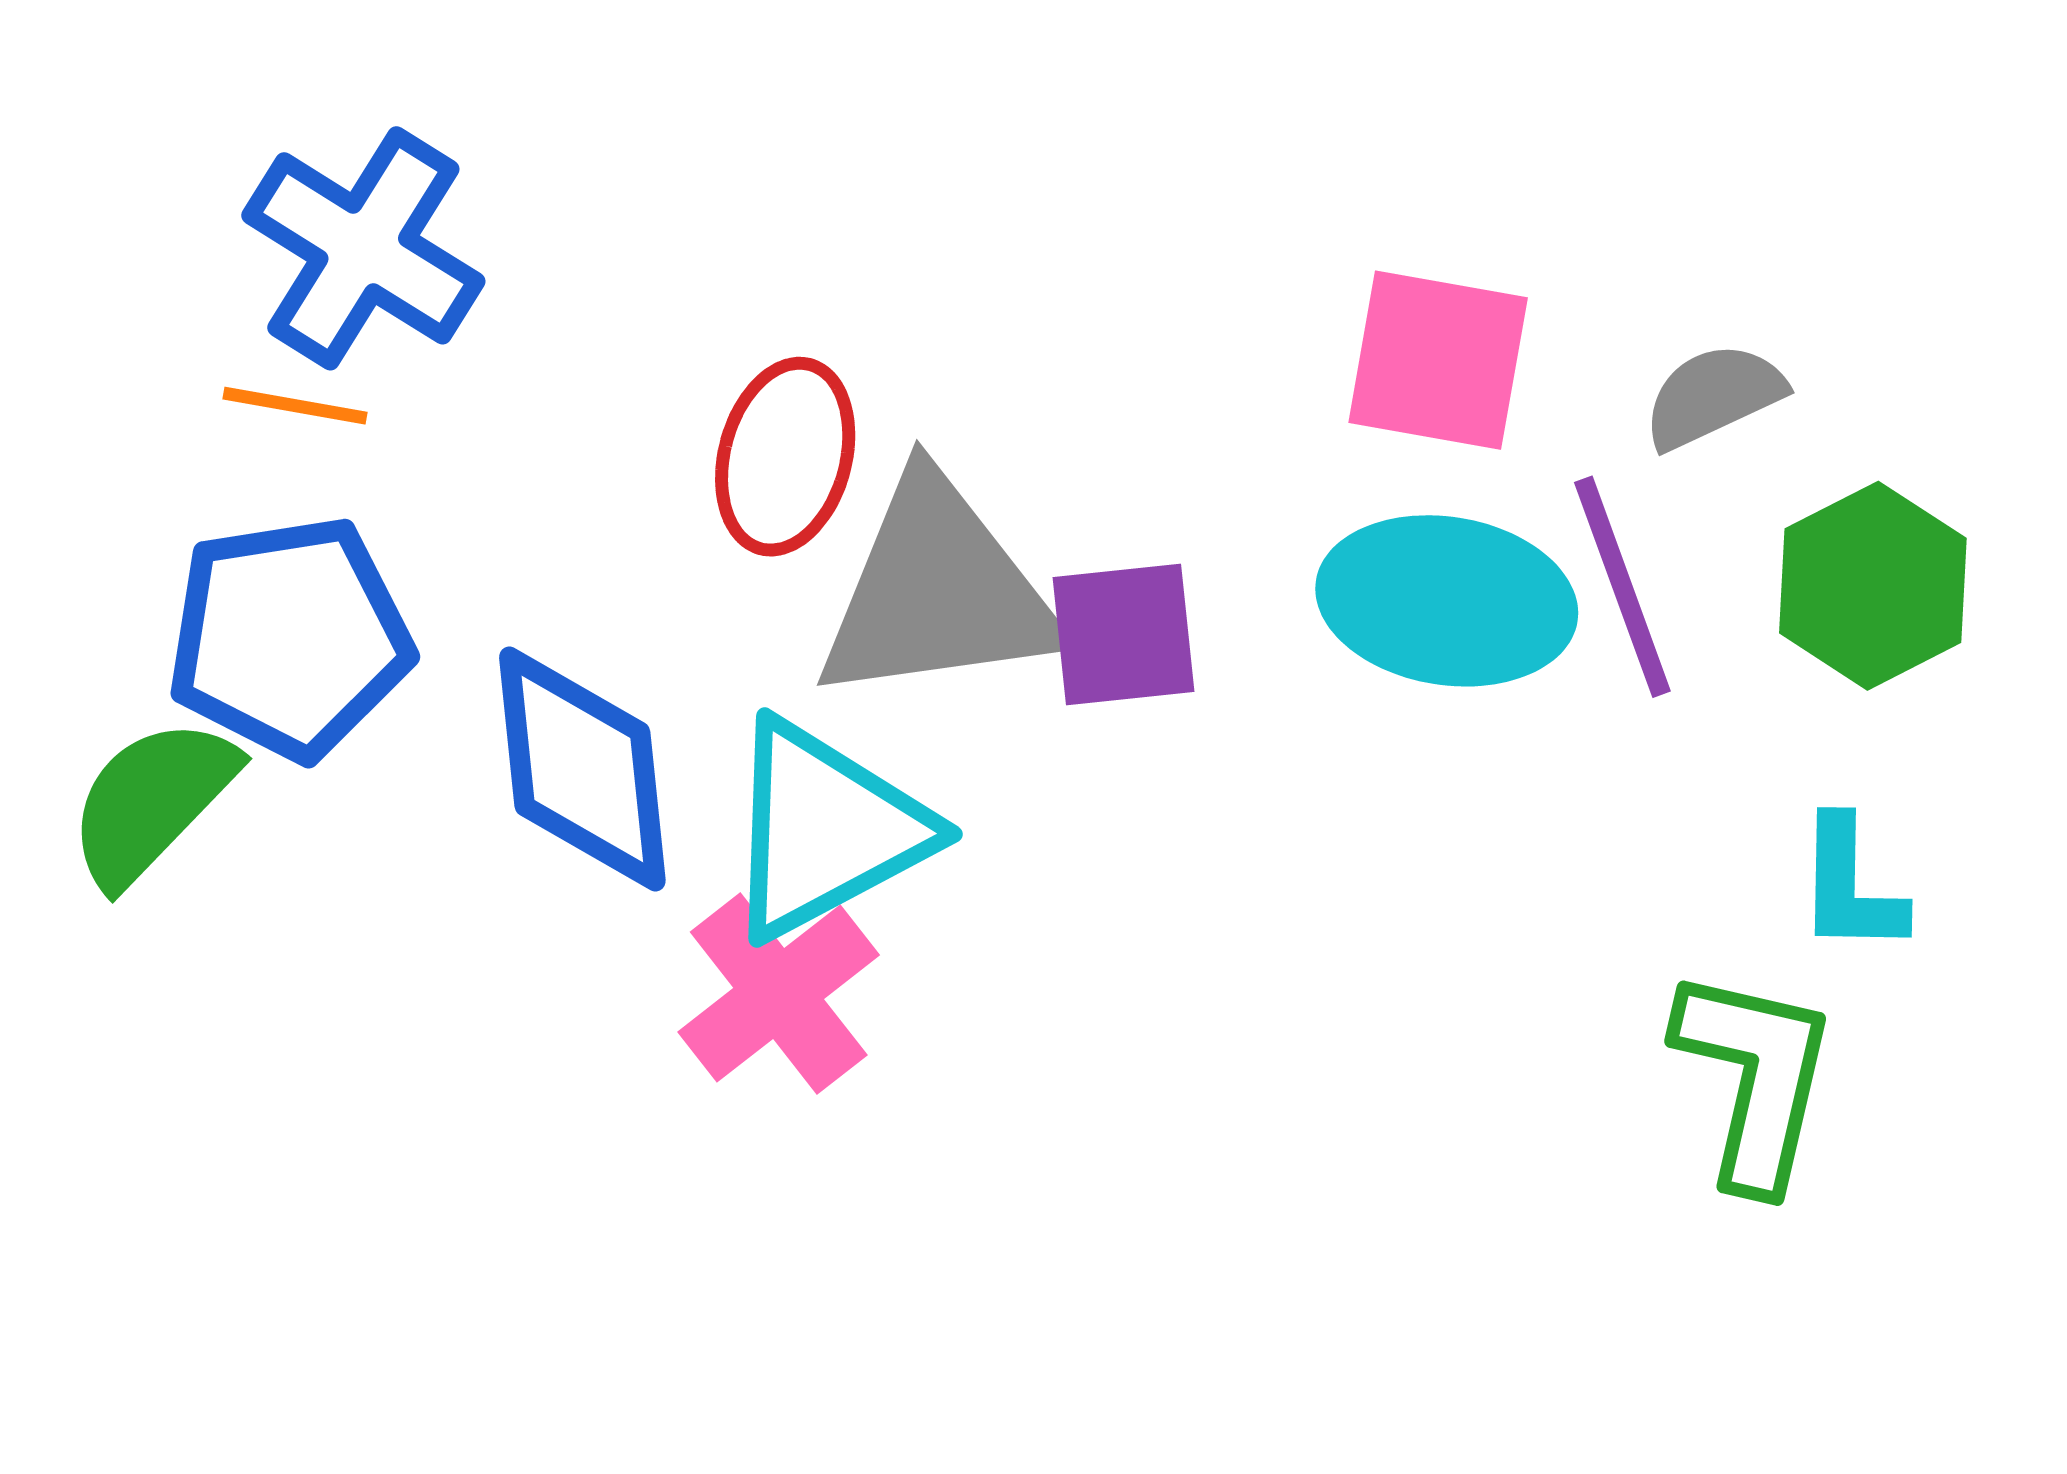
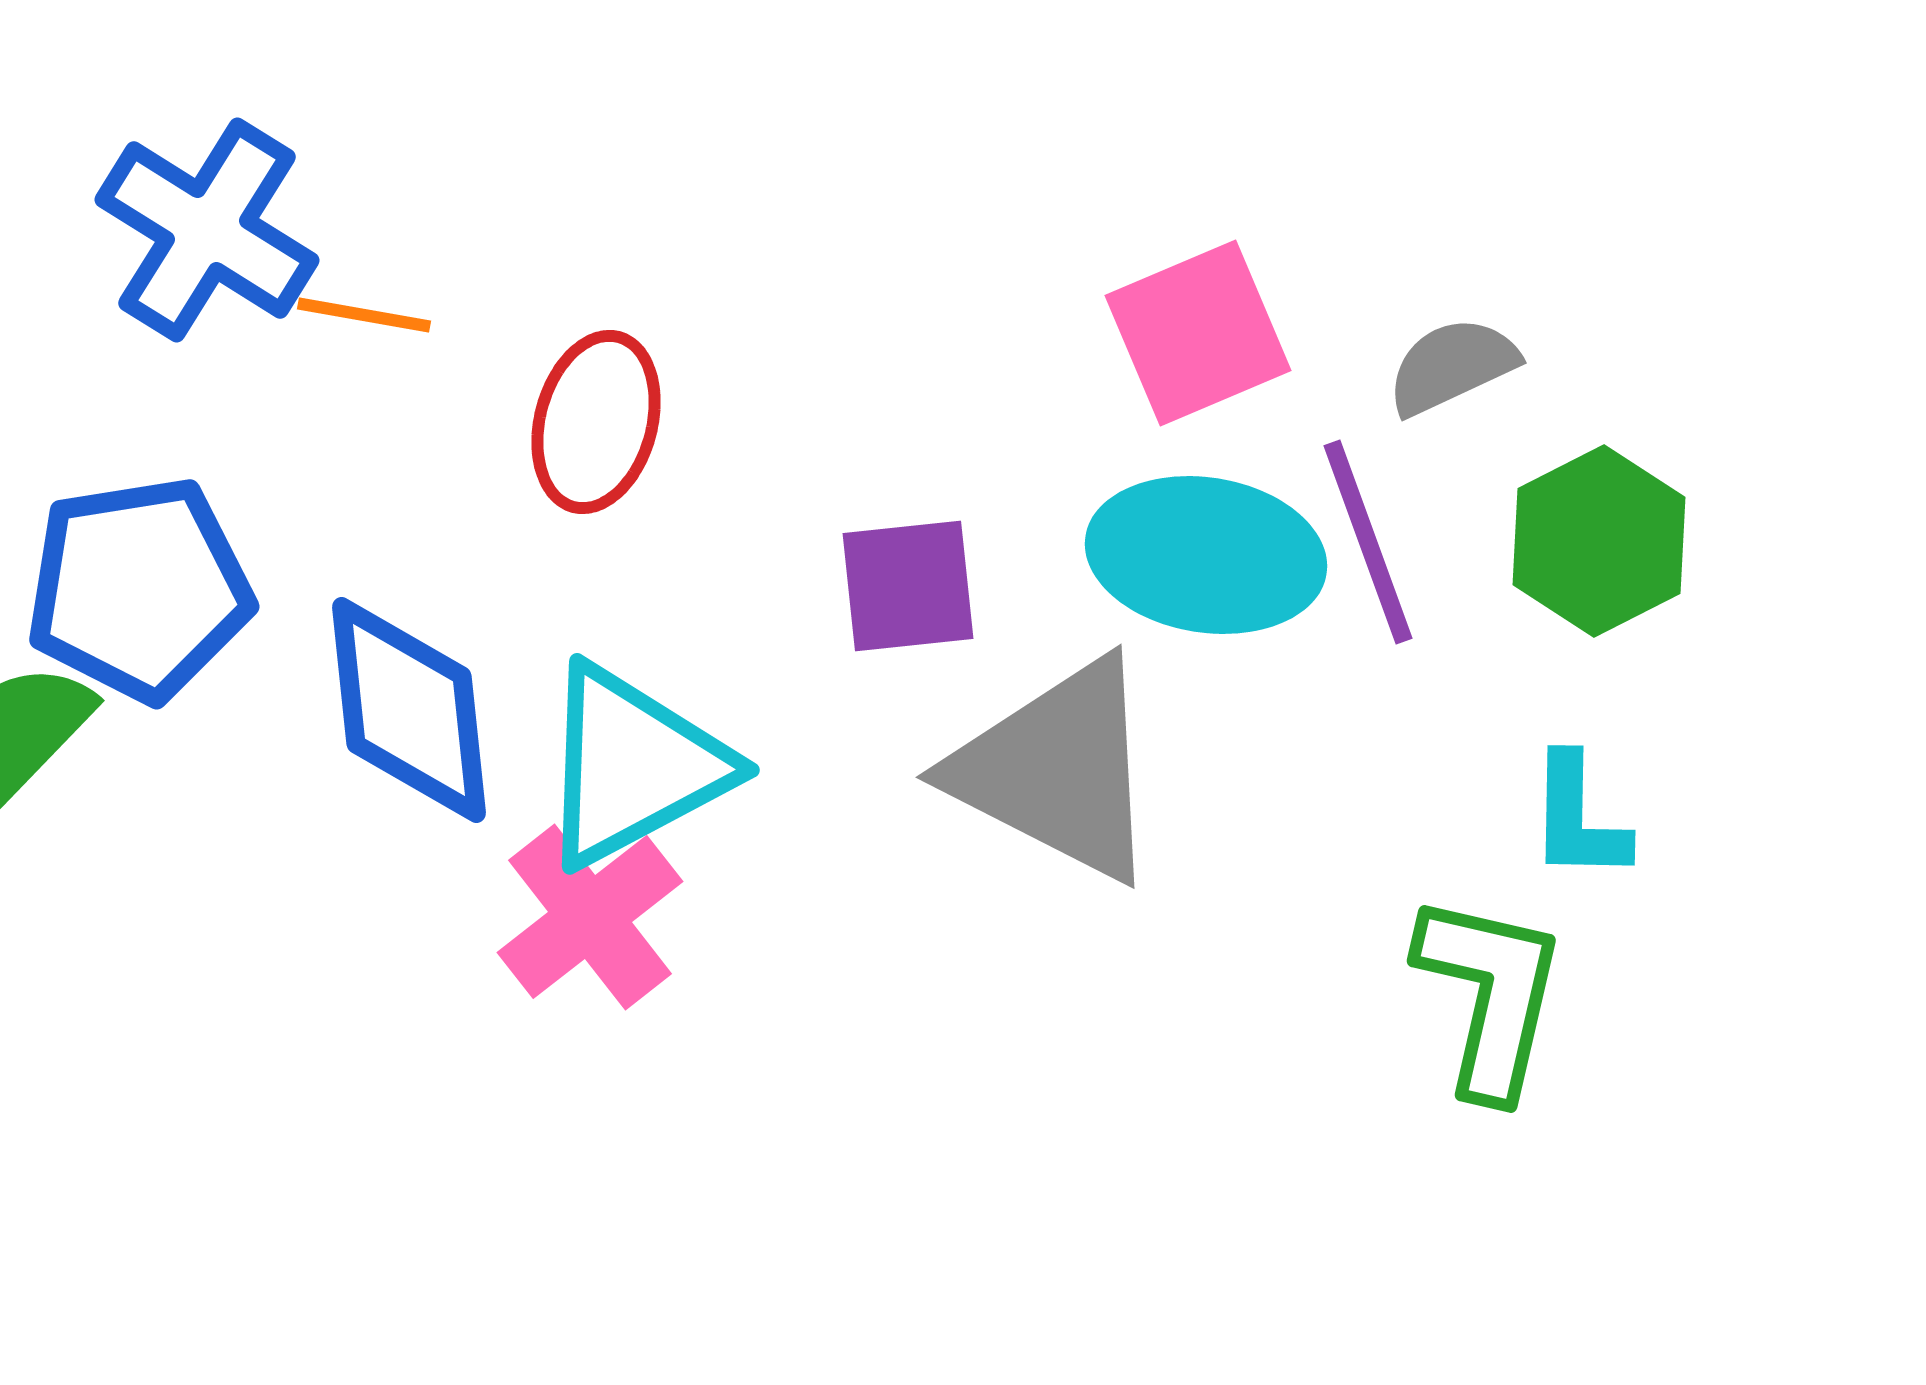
pink square: (1438, 360) -> (1198, 333), turned -33
orange line: (295, 406) -> (364, 315), moved
gray triangle: (938, 591) -> (1057, 770), moved, turned 35

